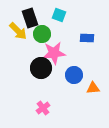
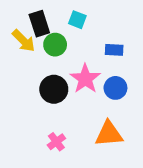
pink star: (54, 53) -> (85, 79), moved, turned -30
blue circle: (74, 75) -> (115, 88), moved
orange triangle: (93, 88) -> (109, 134), moved, size x1.6

